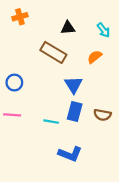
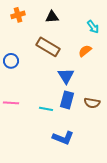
black triangle: (68, 28) -> (52, 17), moved
blue circle: (14, 83) -> (11, 61), moved

